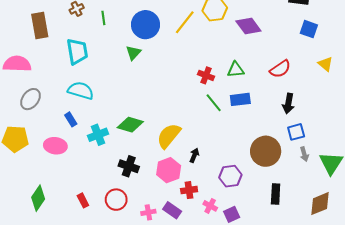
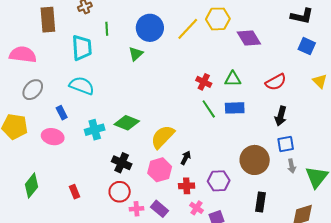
green line: (103, 18) -> (107, 29), moved
blue rectangle: (71, 119) -> (62, 113), moved
red cross: (189, 190) -> (187, 186), moved
red circle: (116, 200) -> (120, 192), moved

